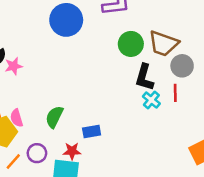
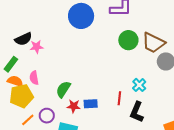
black L-shape: (144, 77) -> (137, 112), moved
red line: (175, 93) -> (119, 98), moved
pink semicircle: (17, 118) -> (34, 78), moved
red star: (72, 151) -> (74, 106), moved

